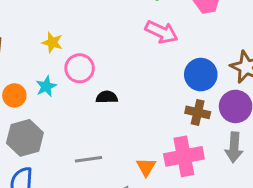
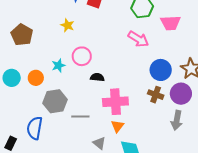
yellow star: (52, 42) -> (67, 25), moved
orange circle: (14, 95) -> (36, 78), moved
gray hexagon: (25, 138) -> (55, 101), moved
pink cross: (184, 156) -> (115, 102), moved

